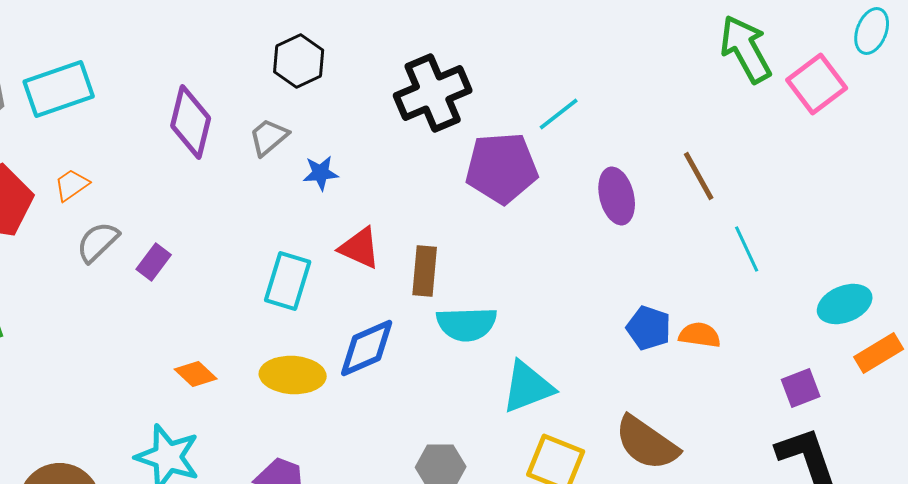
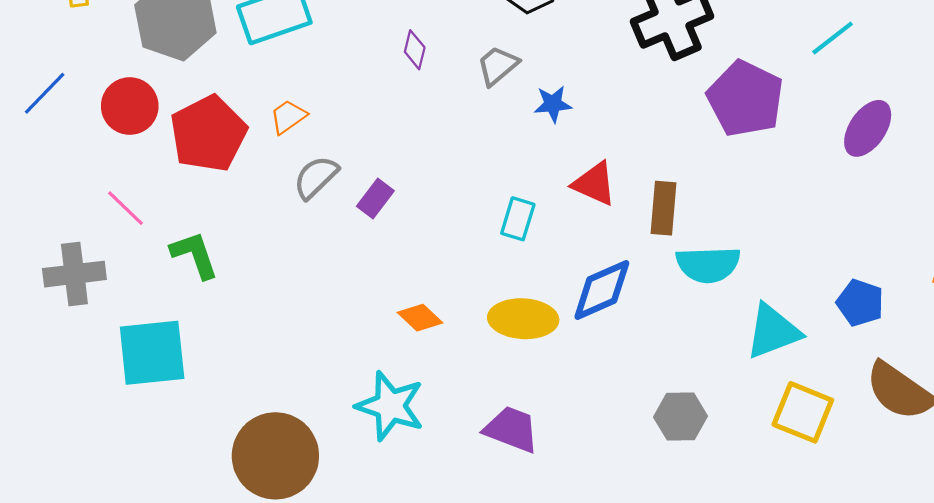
cyan line: (559, 114) -> (833, 38), moved
purple diamond: (191, 122) -> (415, 50), size x0.5
purple pentagon: (502, 168) -> (745, 99), turned 30
purple ellipse: (617, 196) -> (868, 128), turned 48
cyan rectangle: (288, 281) -> (518, 219), size x0.7
blue pentagon: (649, 328) -> (860, 303), moved

